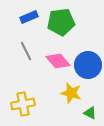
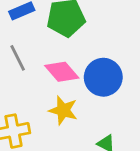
yellow star: (71, 93) -> (63, 110), moved

